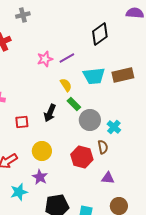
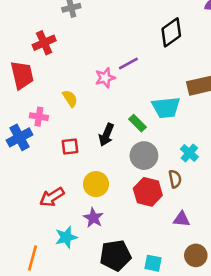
pink star: (45, 59) -> (105, 78), moved
cyan trapezoid: (94, 76) -> (166, 108), moved
yellow semicircle: (66, 85) -> (70, 98), moved
gray circle: (90, 120) -> (144, 156), moved

